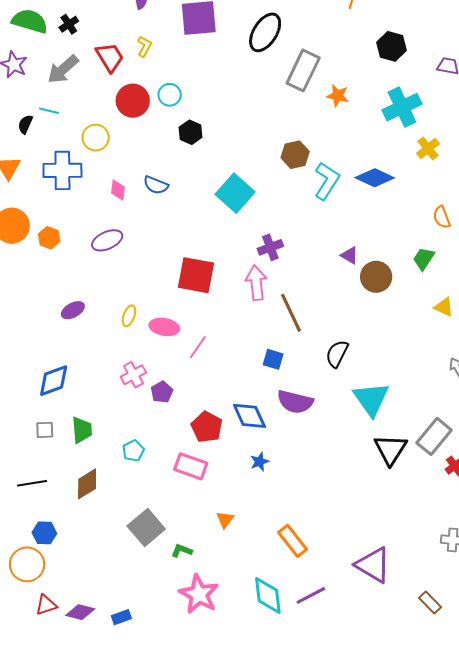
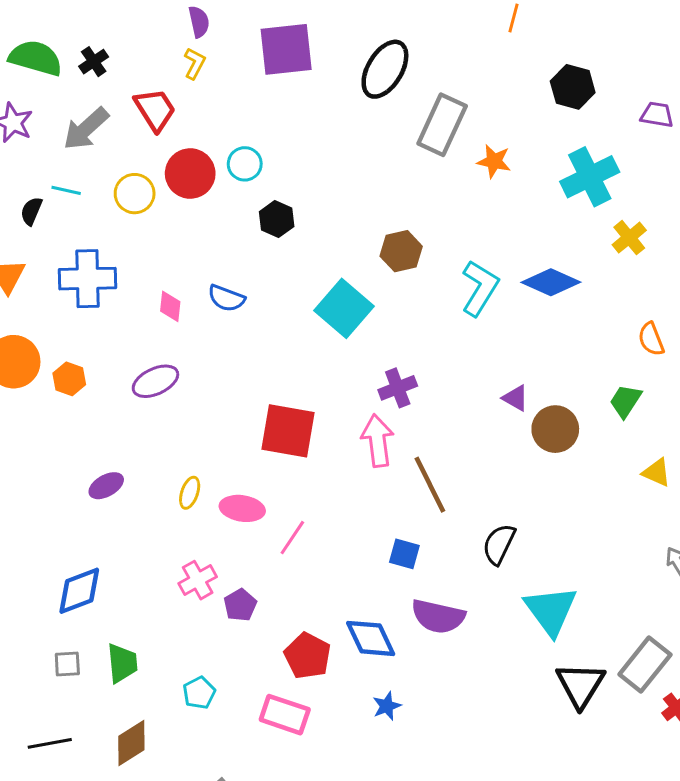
yellow L-shape: (144, 46) -> (195, 63), moved
yellow circle: (96, 138) -> (135, 194), moved
brown hexagon: (295, 155) -> (401, 251), moved

